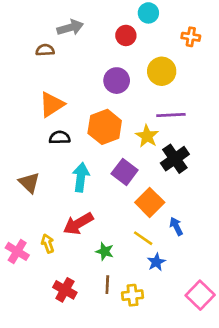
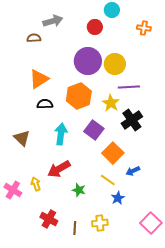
yellow circle: (162, 71) -> (115, 64), moved
purple circle: (117, 81) -> (88, 61), size x1.4
blue arrow: (176, 226) -> (133, 171), turned -88
brown line: (107, 285) -> (75, 228), moved

